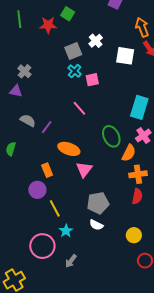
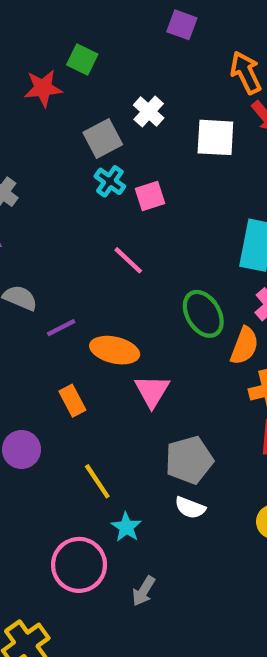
purple line: (47, 127) -> (61, 328), moved, turned 32
purple circle: (37, 190) -> (22, 449), moved

